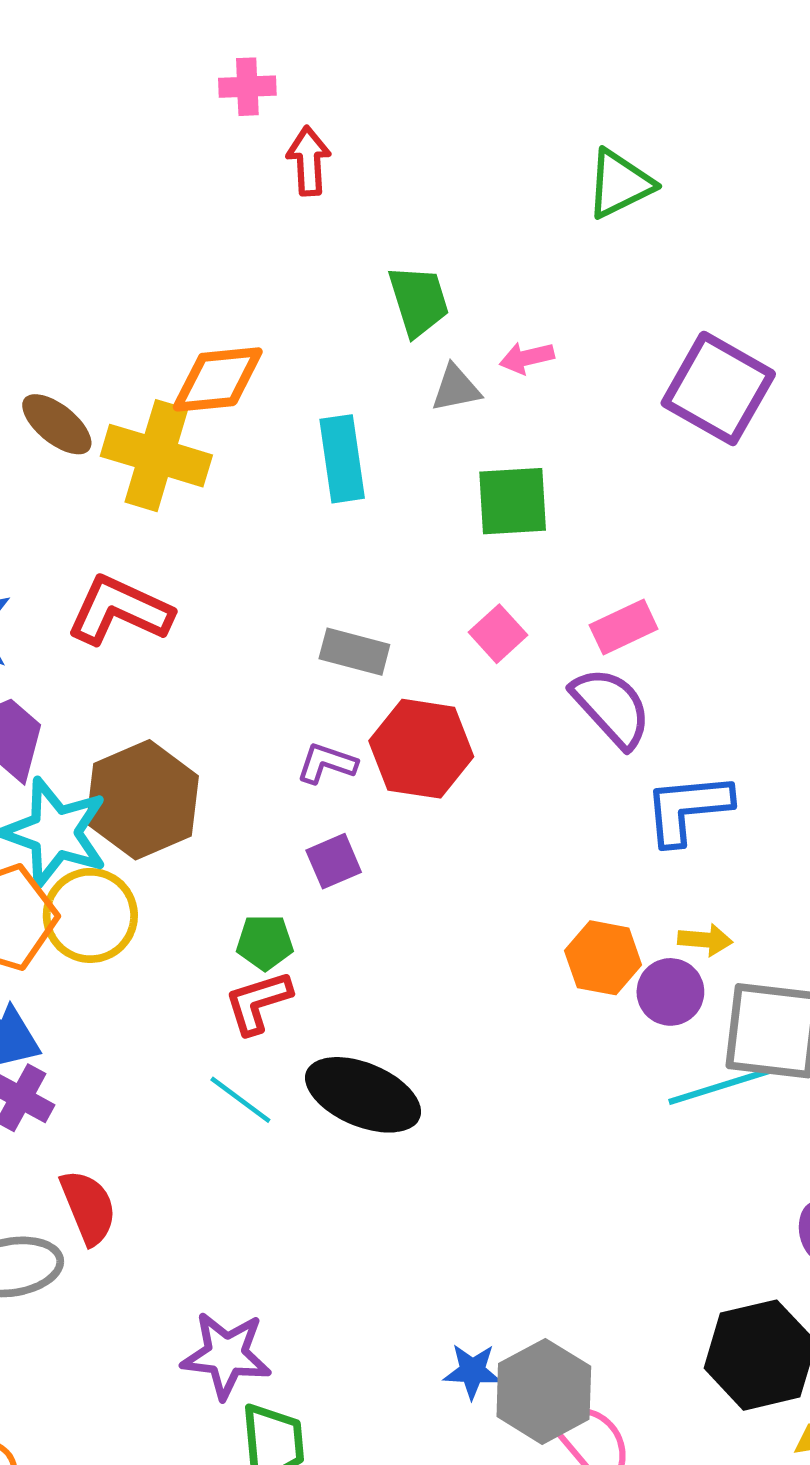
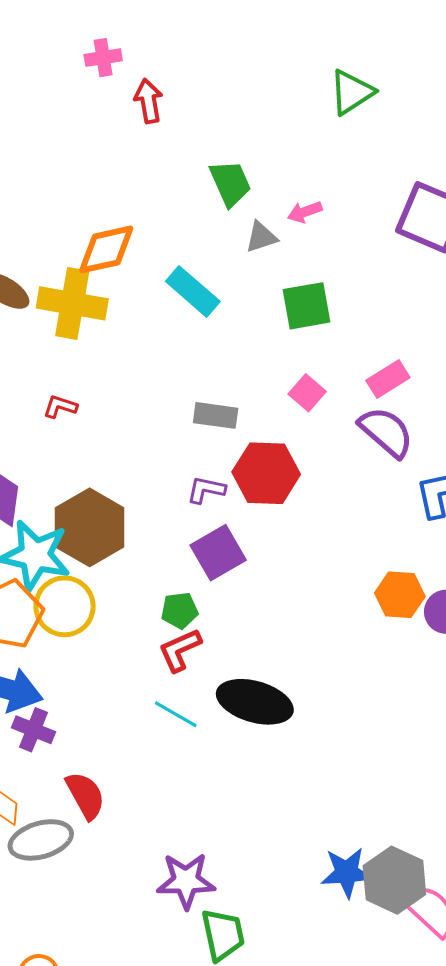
cyan rectangle: (342, 459) -> (193, 291), turned -34
red L-shape: (120, 610) -> (60, 407), size x0.5
purple square: (334, 861) -> (218, 553), size x1.5
blue star: (472, 1371) -> (347, 873), size x1.4

